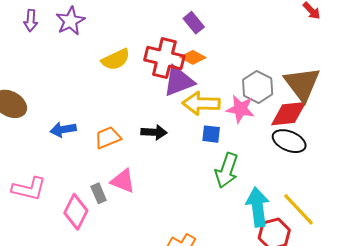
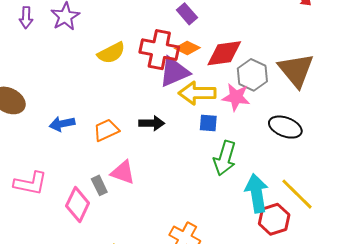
red diamond: (289, 114) -> (224, 53), moved

